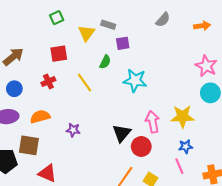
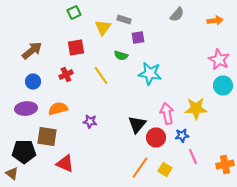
green semicircle: (105, 62) -> (121, 56), turned 80
blue star: (186, 147) -> (182, 136), moved

